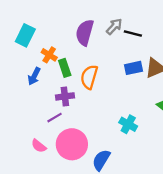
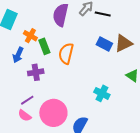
blue rectangle: (133, 68) -> (104, 44), turned 42
purple cross: (65, 96) -> (36, 72), moved
purple line: (55, 118) -> (27, 100), moved

